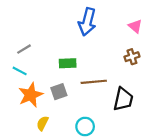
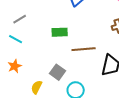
gray square: (59, 92) -> (58, 72), moved, turned -35
orange star: (31, 95) -> (15, 66), moved, size x0.6

